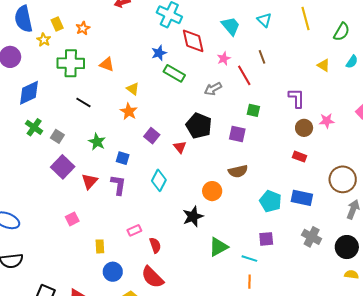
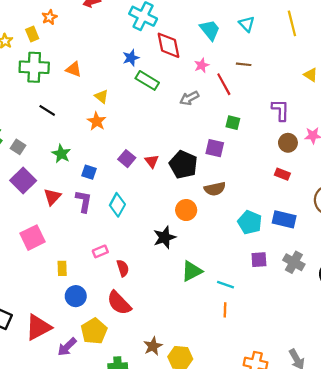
yellow rectangle: (57, 24) -> (32, 34), moved
orange star: (83, 28) -> (49, 17), moved
brown line: (262, 57) -> (244, 64), turned -64
black pentagon: (199, 126) -> (183, 165), moved
purple square: (152, 136) -> (127, 159), moved
cyan diamond: (159, 180) -> (117, 205), moved
pink square: (72, 219) -> (32, 238), size x1.6
purple square: (266, 239) -> (259, 260), moved

